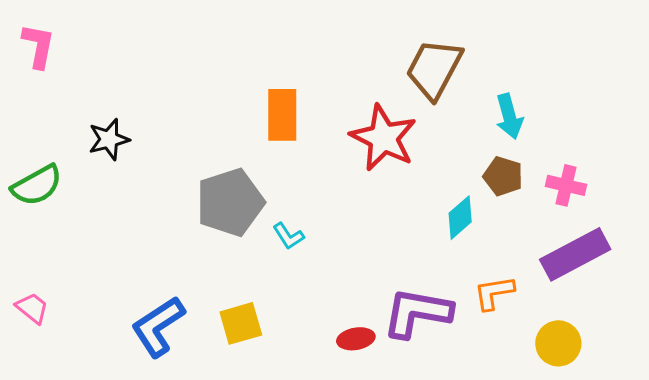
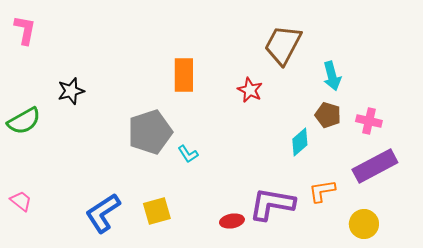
red star: (383, 138) -> (250, 90), size x0.6

